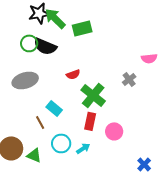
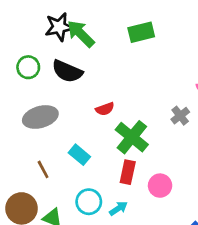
green rectangle: (82, 28) -> (141, 32), moved
green circle: (29, 43) -> (28, 67), moved
brown line: (40, 122) -> (43, 169), moved

